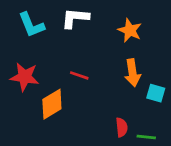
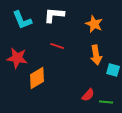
red line: (79, 75) -> (57, 46), moved
red semicircle: (122, 127) -> (88, 95), turned 48

